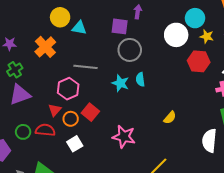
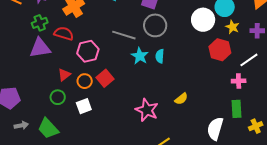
gray line: (86, 67) -> (124, 35), moved
red triangle: (55, 110) -> (64, 75), moved
red semicircle: (45, 130) -> (64, 33), moved
green circle: (23, 132) -> (58, 97), moved
pink star: (124, 137) -> (147, 110), moved

